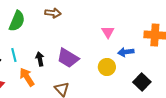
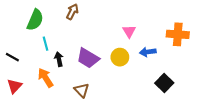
brown arrow: (53, 13) -> (72, 12), turned -70
cyan line: (14, 55) -> (45, 44), moved
yellow circle: (107, 67) -> (120, 57), moved

